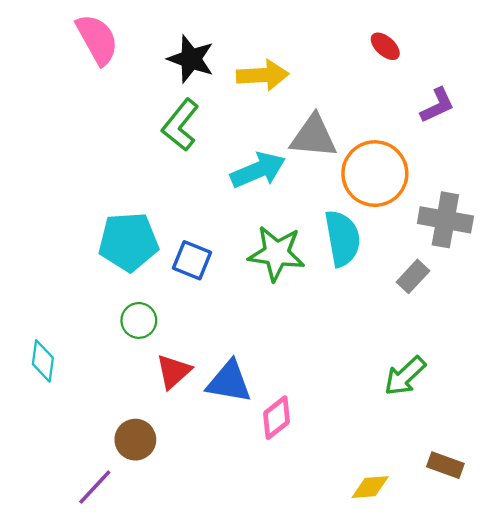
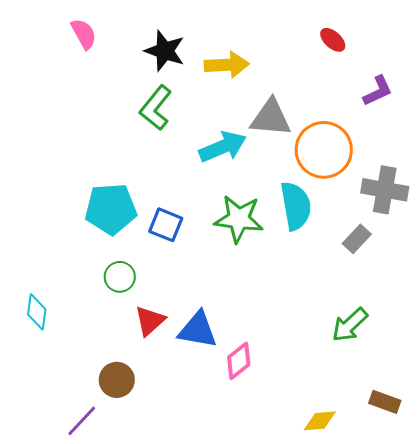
pink semicircle: (97, 39) -> (84, 34), size x0.7

